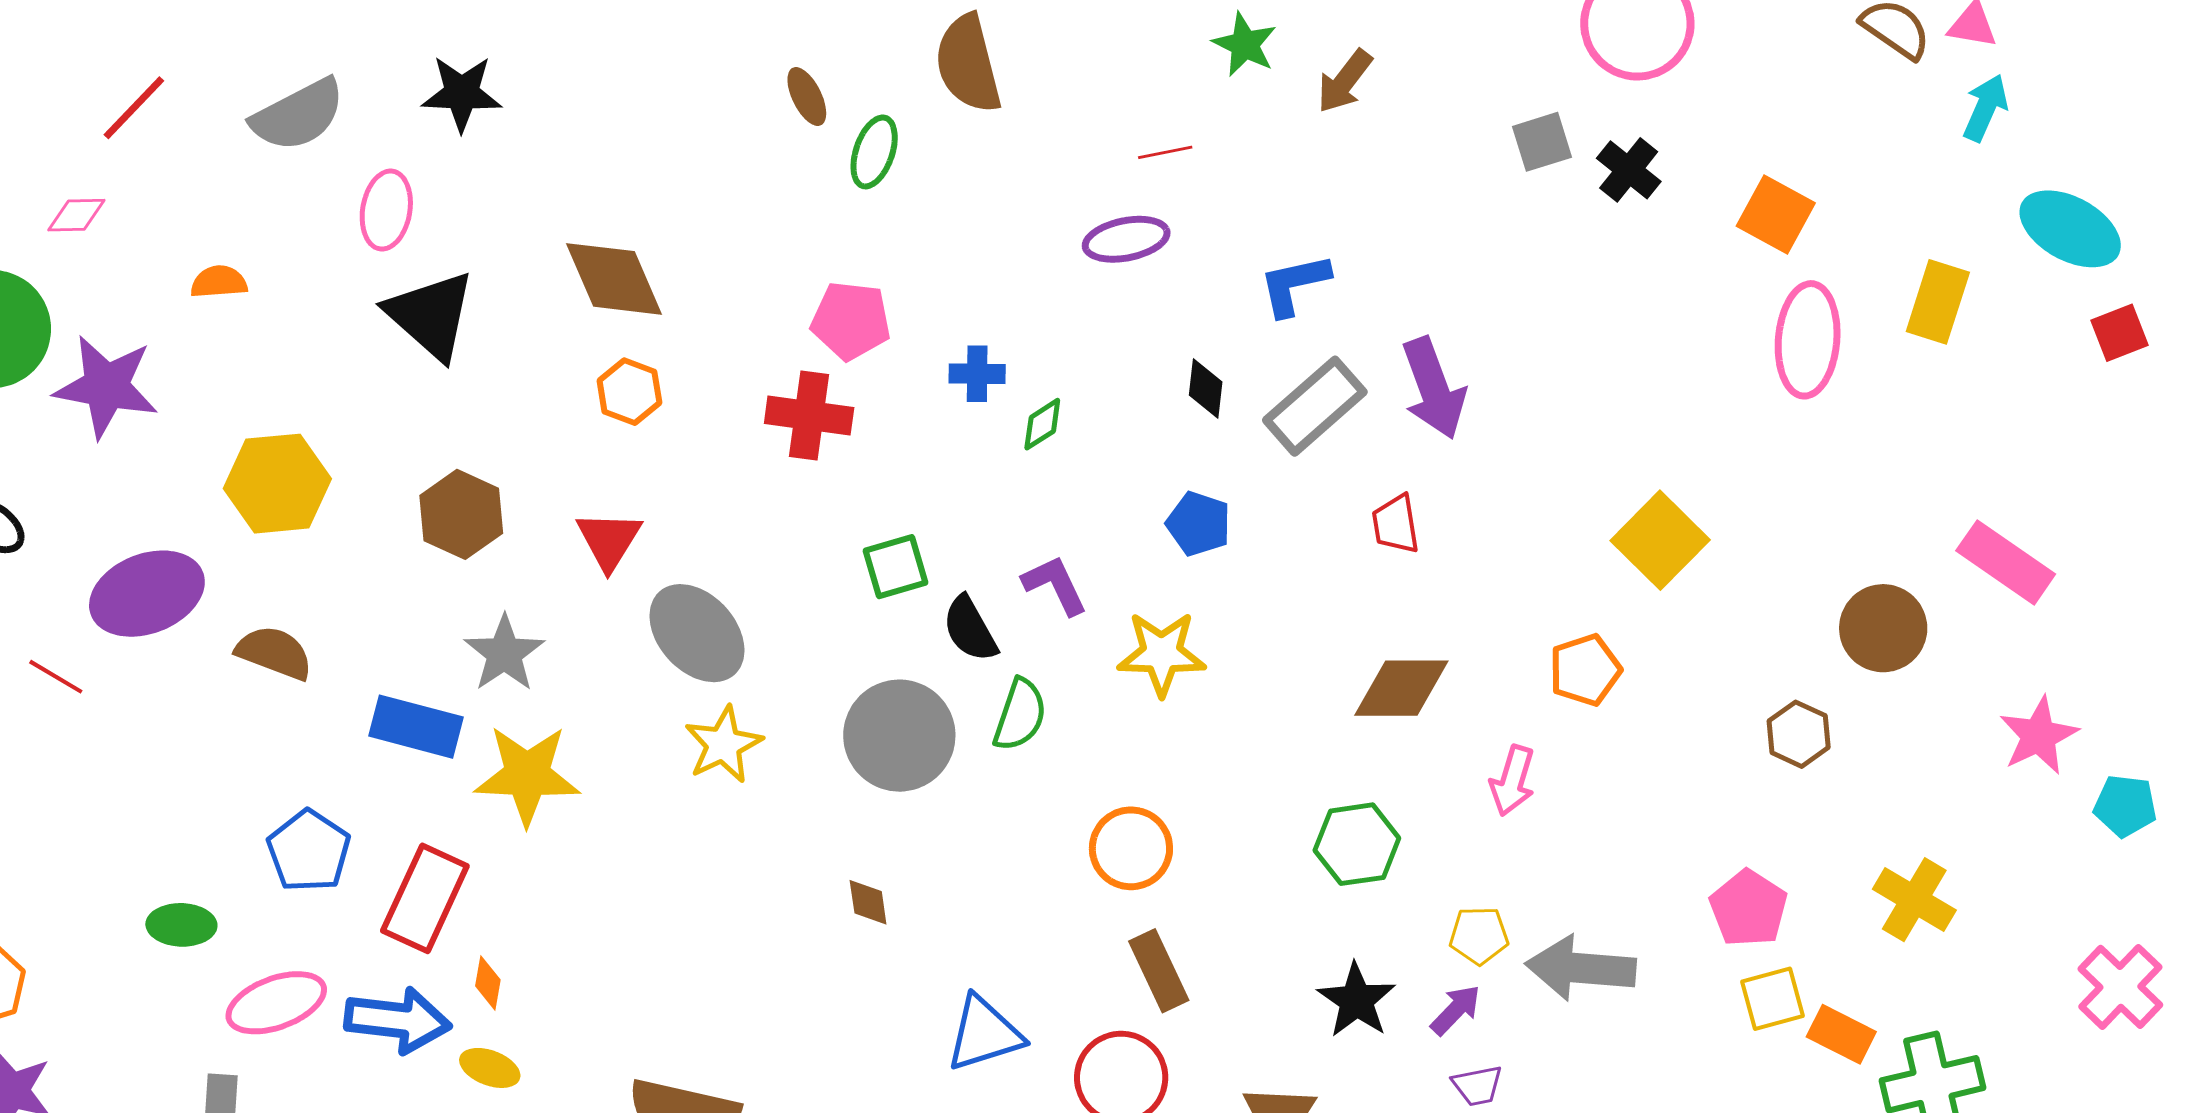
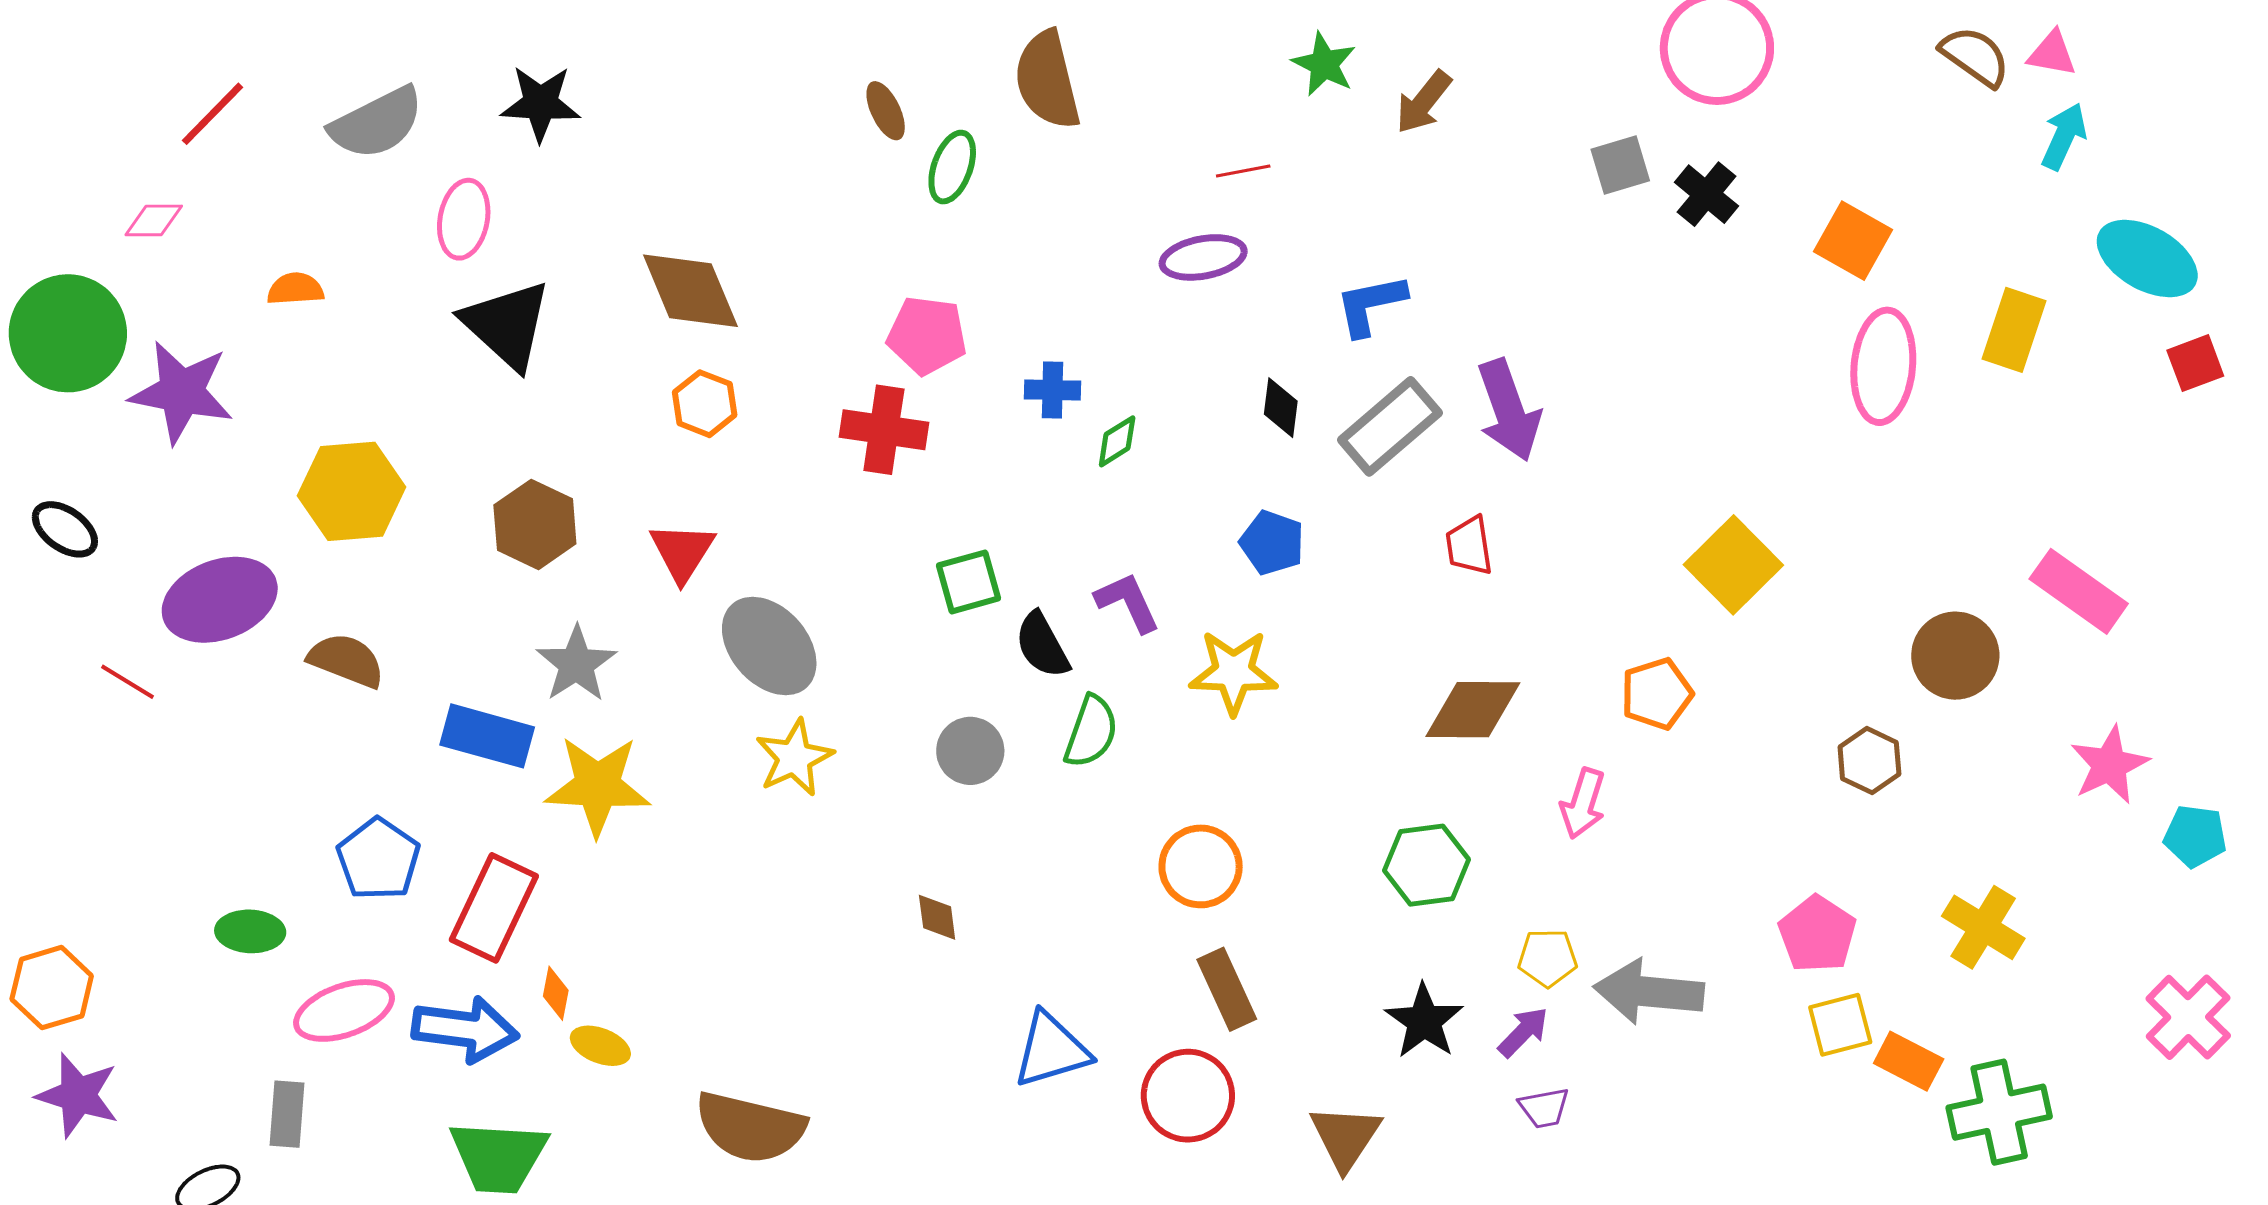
gray circle: (899, 736) -> (970, 751), size x0.6
yellow ellipse: (490, 1068) -> (600, 1046), moved

